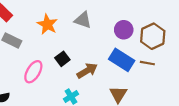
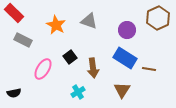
brown hexagon: (153, 36) -> (158, 18), moved
brown line: (147, 63) -> (149, 69), moved
brown arrow: (87, 71) -> (93, 68), turned 114

